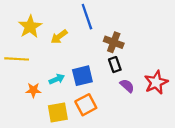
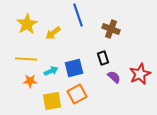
brown cross: (114, 42) -> (111, 29), moved
yellow line: (17, 59) -> (26, 59), moved

